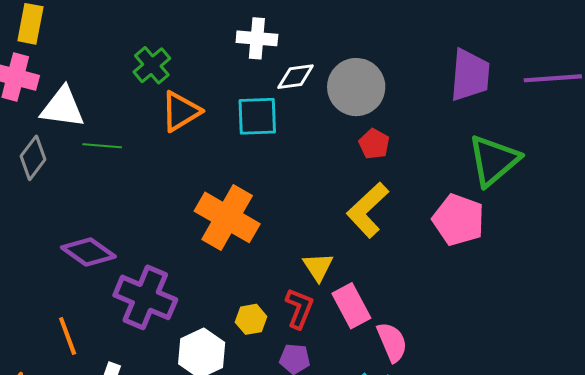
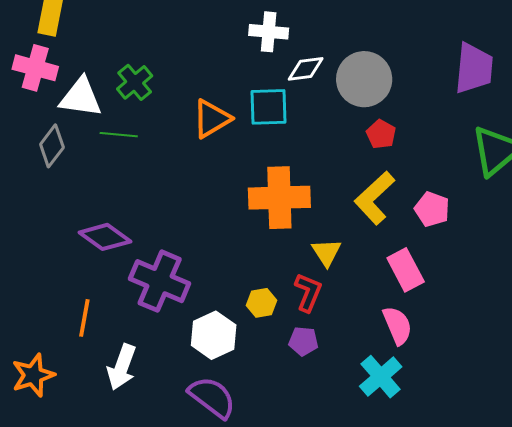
green cross: (152, 65) -> (135, 82), moved
orange triangle: (181, 111) -> (212, 119), moved
orange cross: (227, 217) -> (279, 198), moved, turned -32
pink pentagon: (458, 220) -> (432, 209), moved, size x0.7
pink rectangle: (351, 306) -> (406, 270), moved
orange line: (68, 336) -> (84, 318), turned 30

